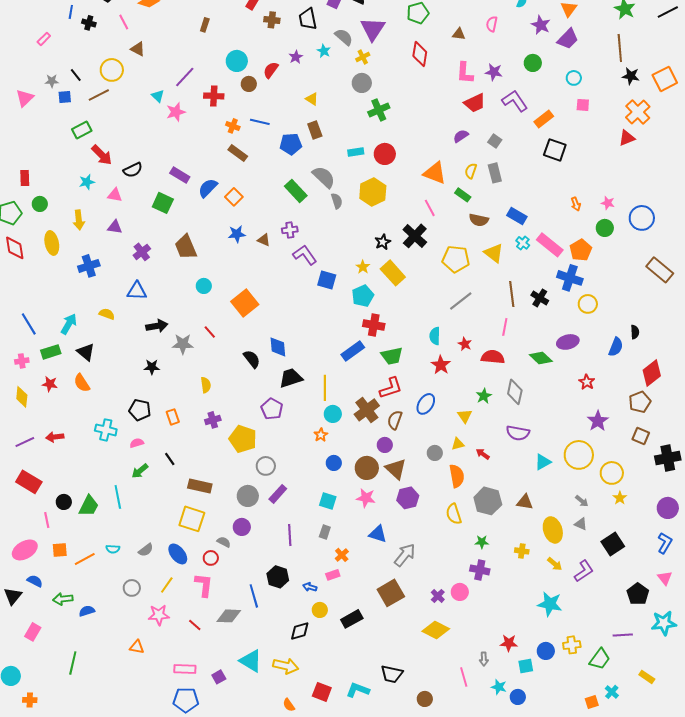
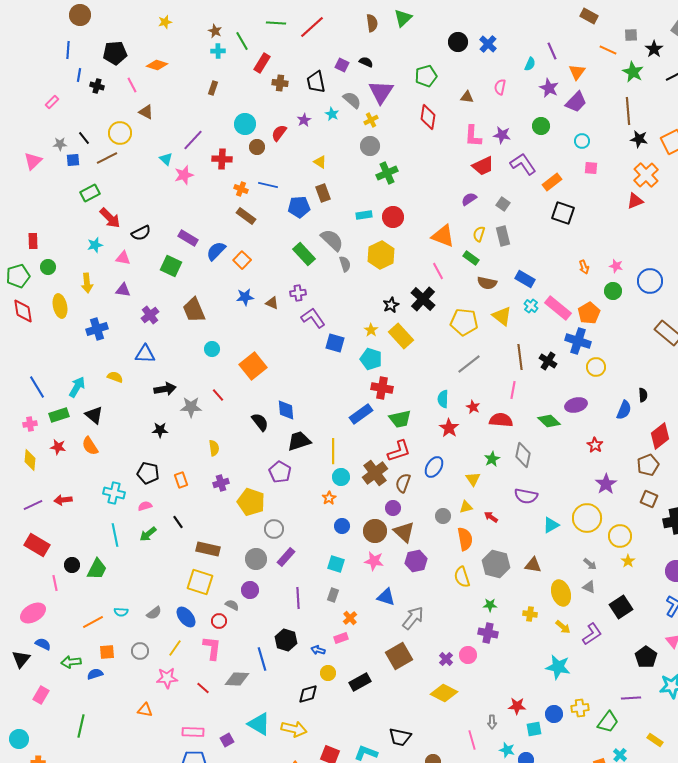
cyan pentagon: (363, 296) -> (371, 359), turned -30
cyan line: (118, 497) -> (115, 535), moved
orange square: (60, 550) -> (107, 652), moved

